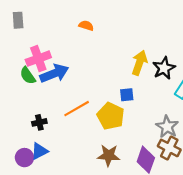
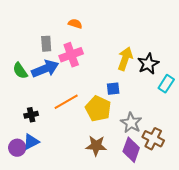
gray rectangle: (18, 20) -> (46, 44), moved
pink cross: (38, 59) -> (71, 55), moved
gray star: (167, 127) -> (131, 123), moved

